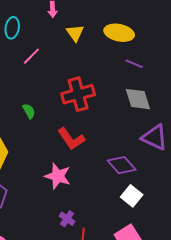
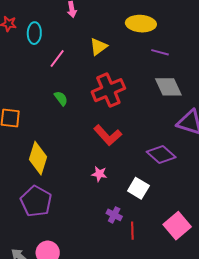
yellow triangle: (75, 33) -> (98, 47), moved, turned 36
green semicircle: (29, 111) -> (61, 98), moved
pink star: (58, 176) -> (99, 174), size x0.6
white square: (132, 196) -> (138, 188), moved

